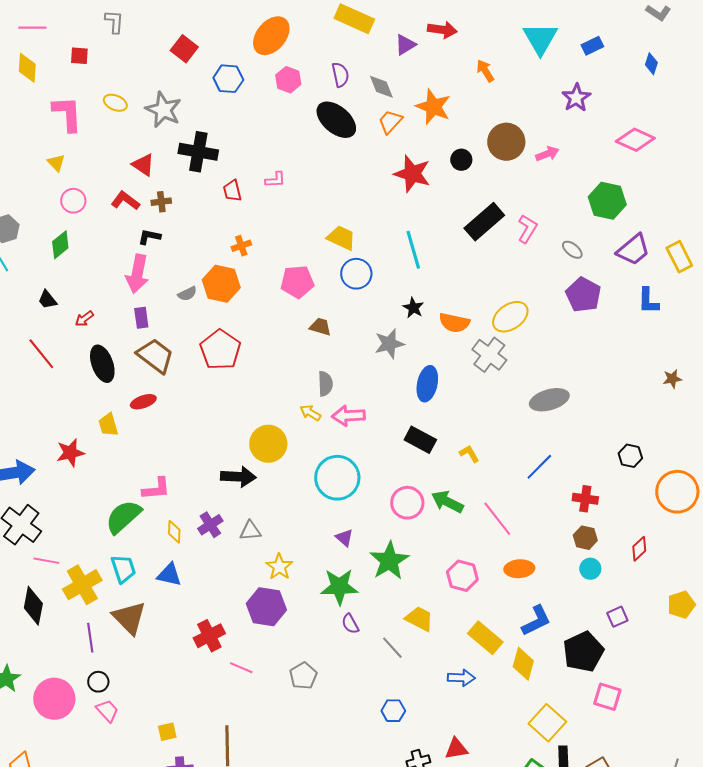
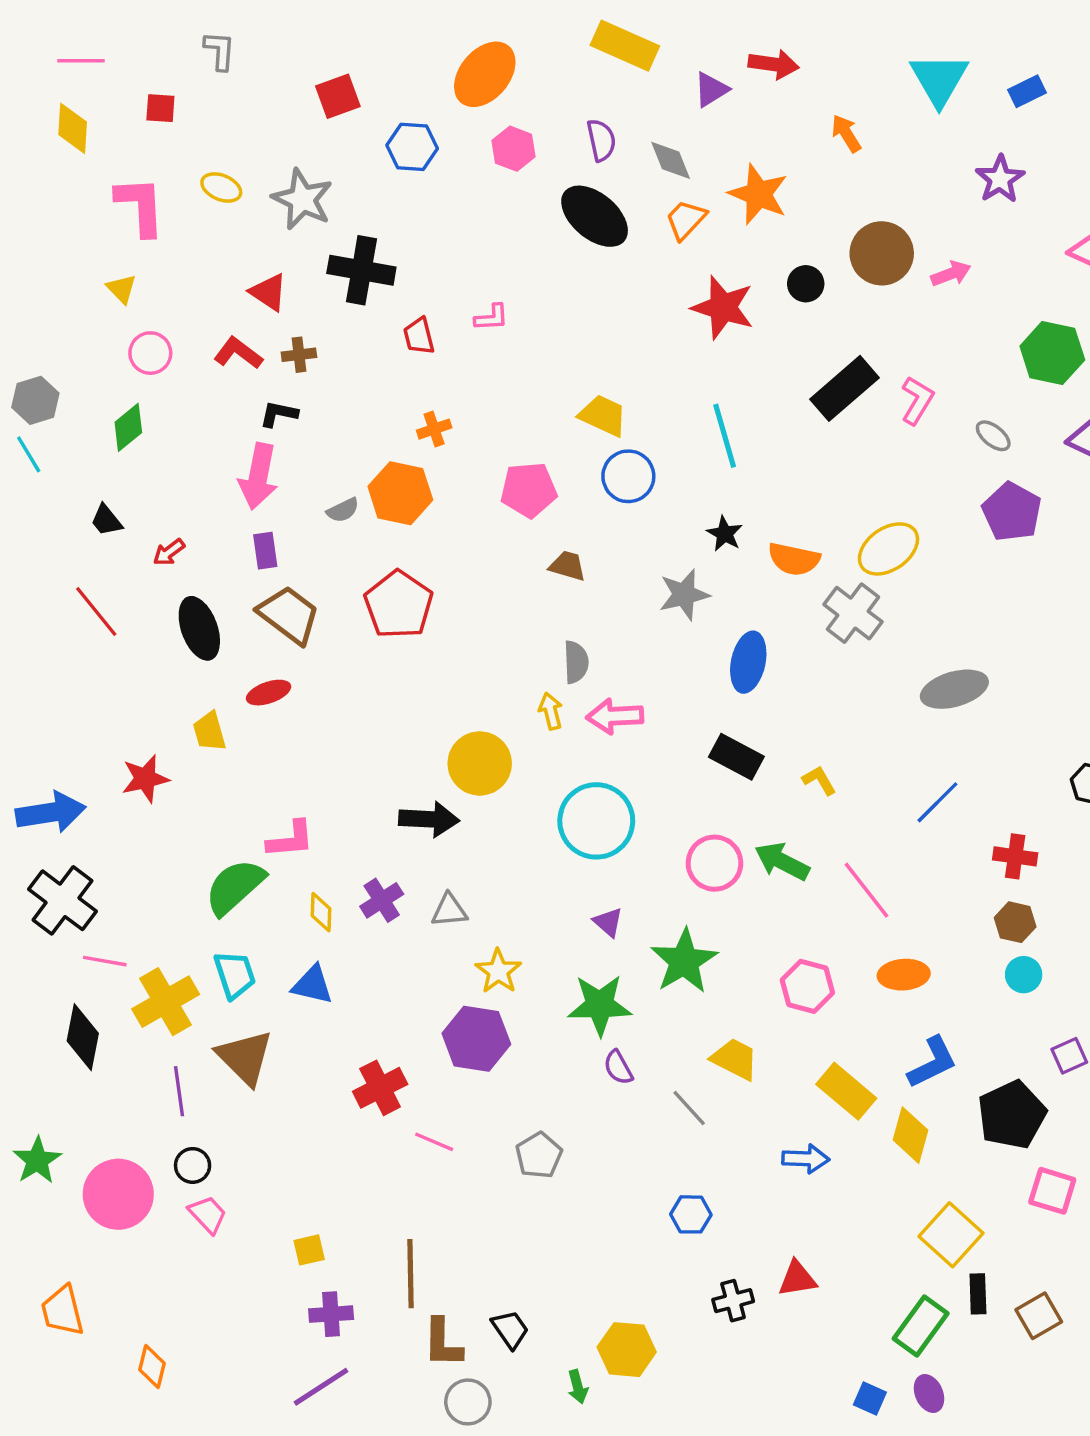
red square: (184, 49) -> (338, 96), turned 32
yellow arrow: (310, 413) -> (551, 711), turned 45

